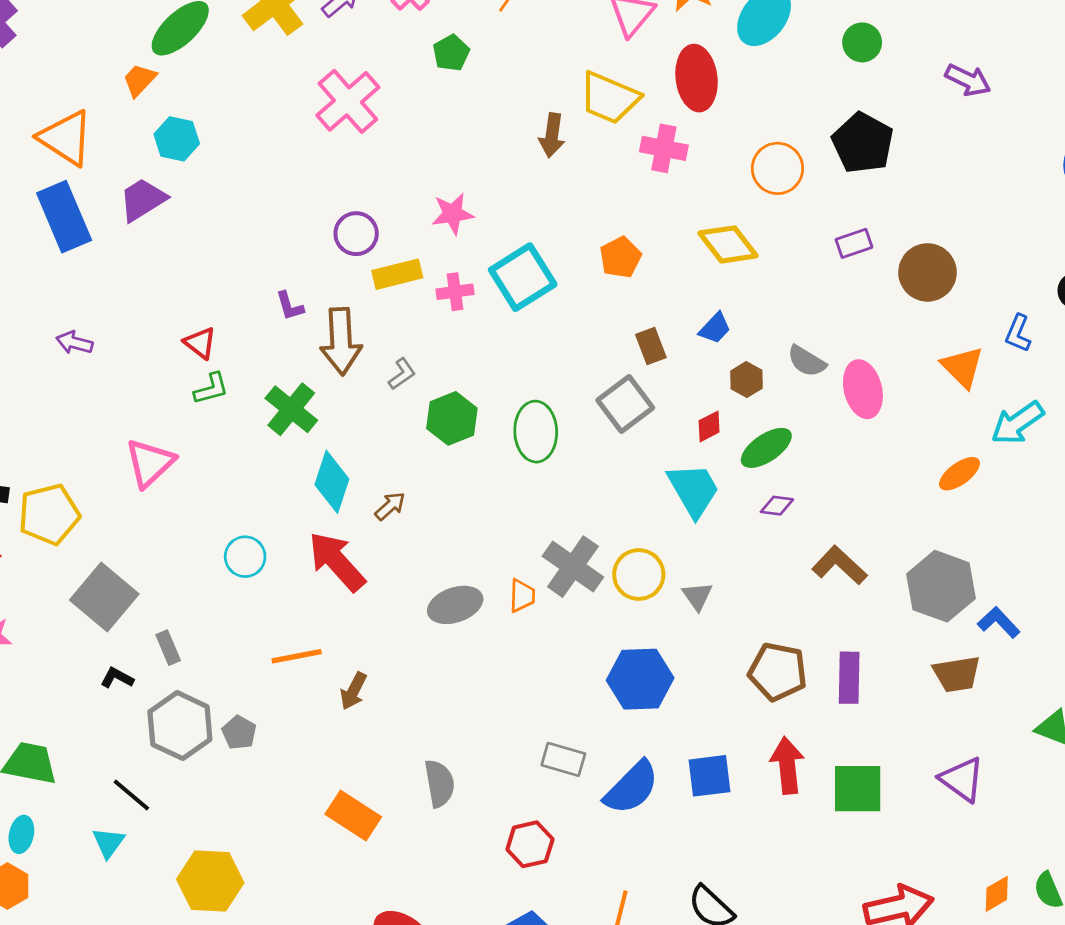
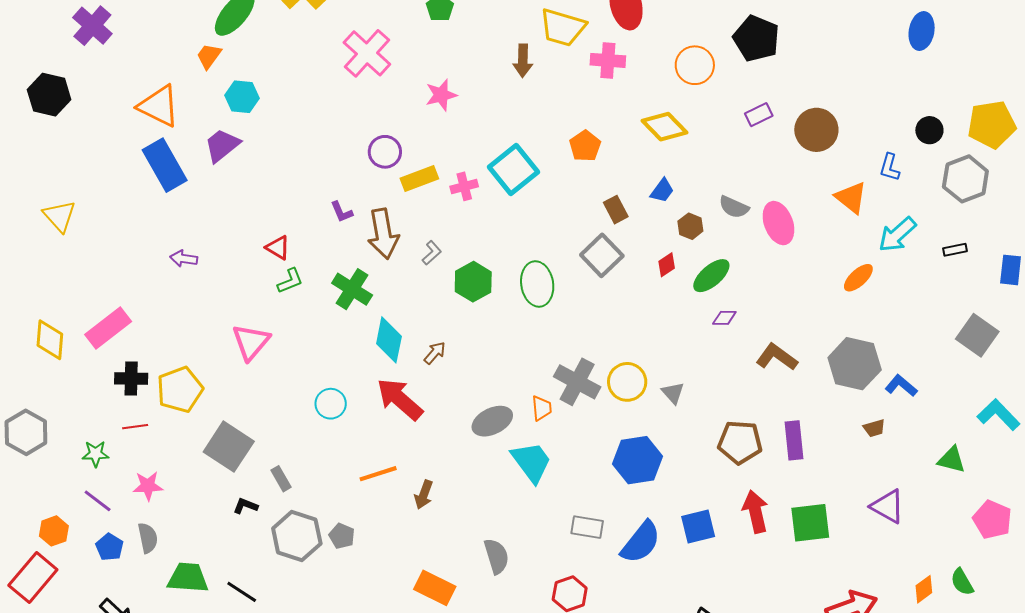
pink star: (453, 214) -> (441, 95), moved
cyan trapezoid: (694, 490) -> (531, 462), moved
brown trapezoid: (957, 674) -> (874, 428), size x0.6
black line: (131, 795) -> (242, 592), moved

